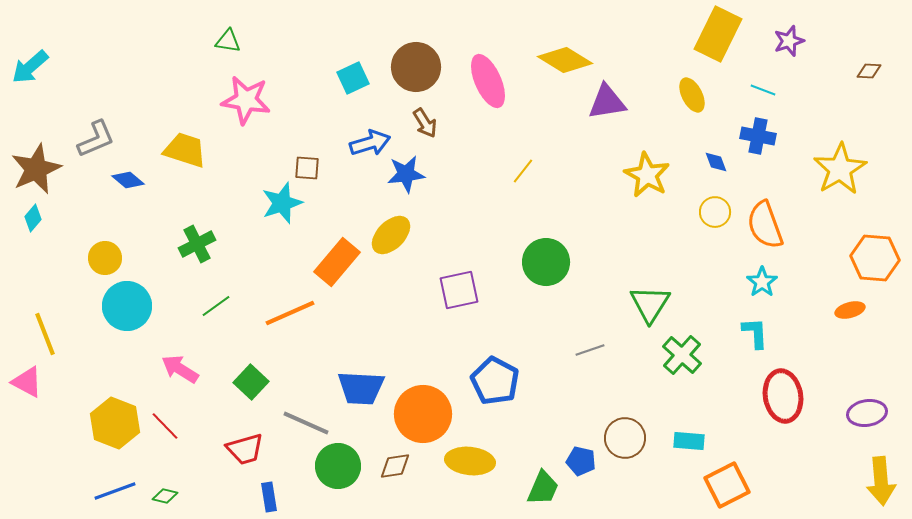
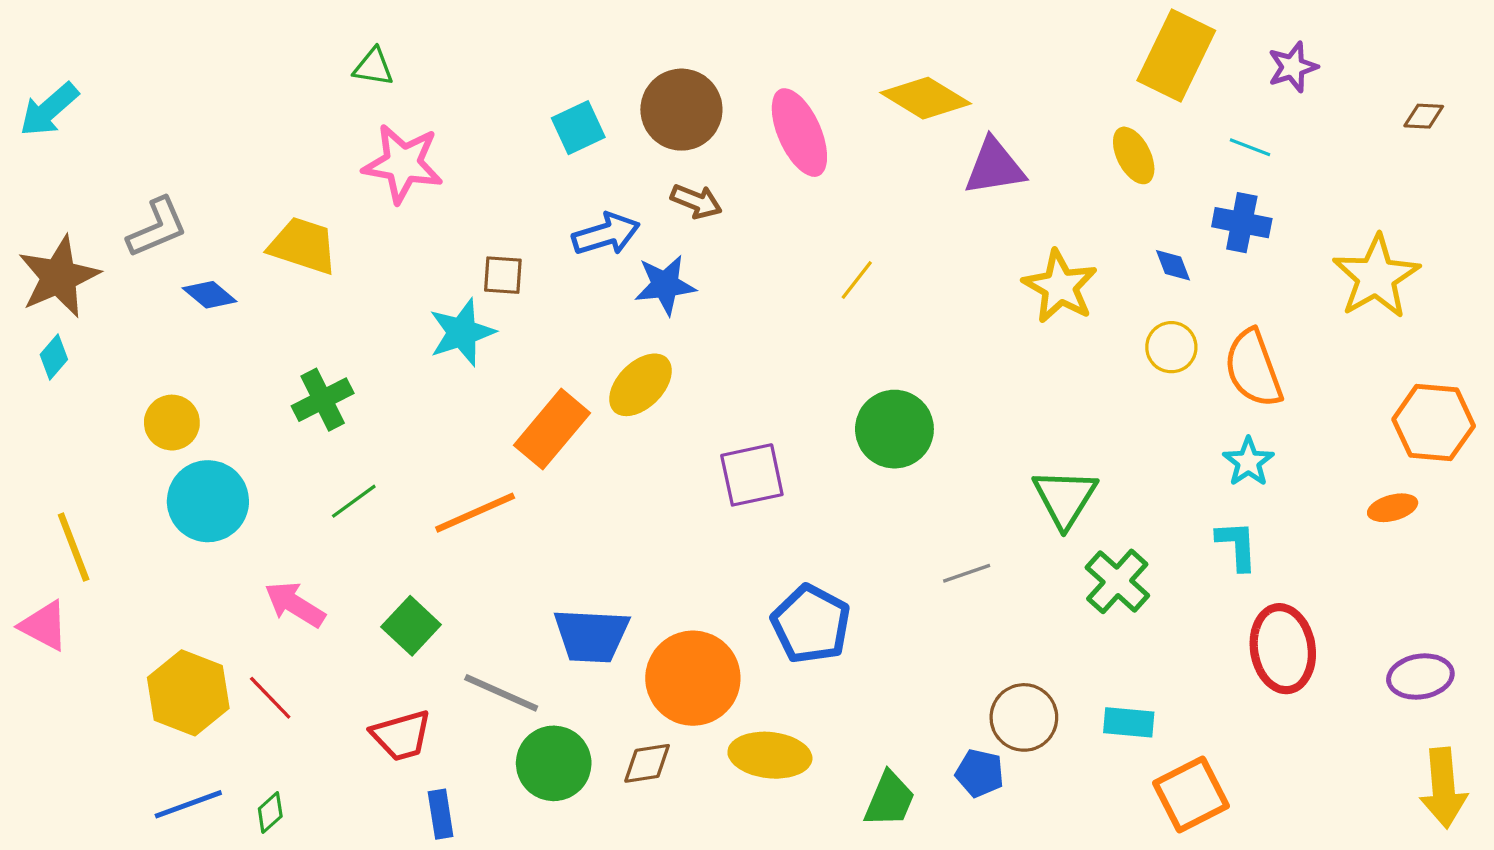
brown arrow: (425, 123) -> (696, 201), turned -36
blue pentagon: (581, 461) -> (980, 773), moved
green diamond: (165, 496) -> (270, 813), turned -55

